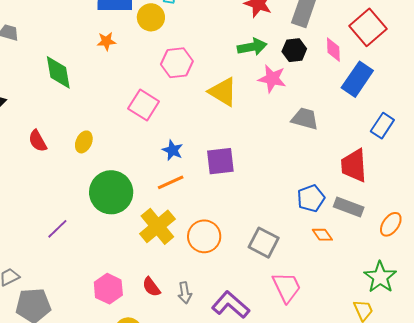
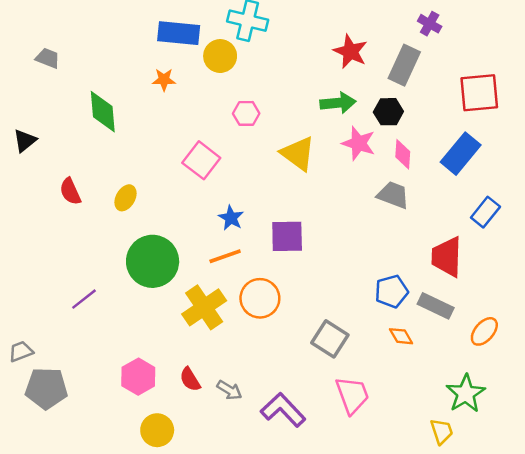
red square: (368, 27) -> (479, 93), turned 30
pink diamond: (333, 50) -> (403, 154), moved
pink hexagon: (177, 63) -> (246, 113), size x0.7
orange circle: (204, 236) -> (260, 298), moved
gray arrow: (185, 293) -> (229, 390), turned -55

